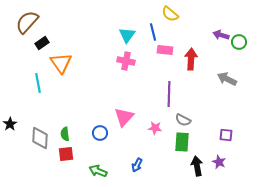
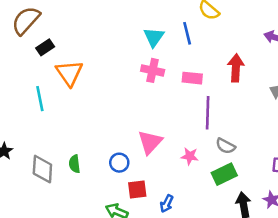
pink rectangle: (165, 50) -> (192, 78), moved
green rectangle: (182, 142) -> (224, 174), turned 60
red square: (66, 154) -> (137, 189), moved

